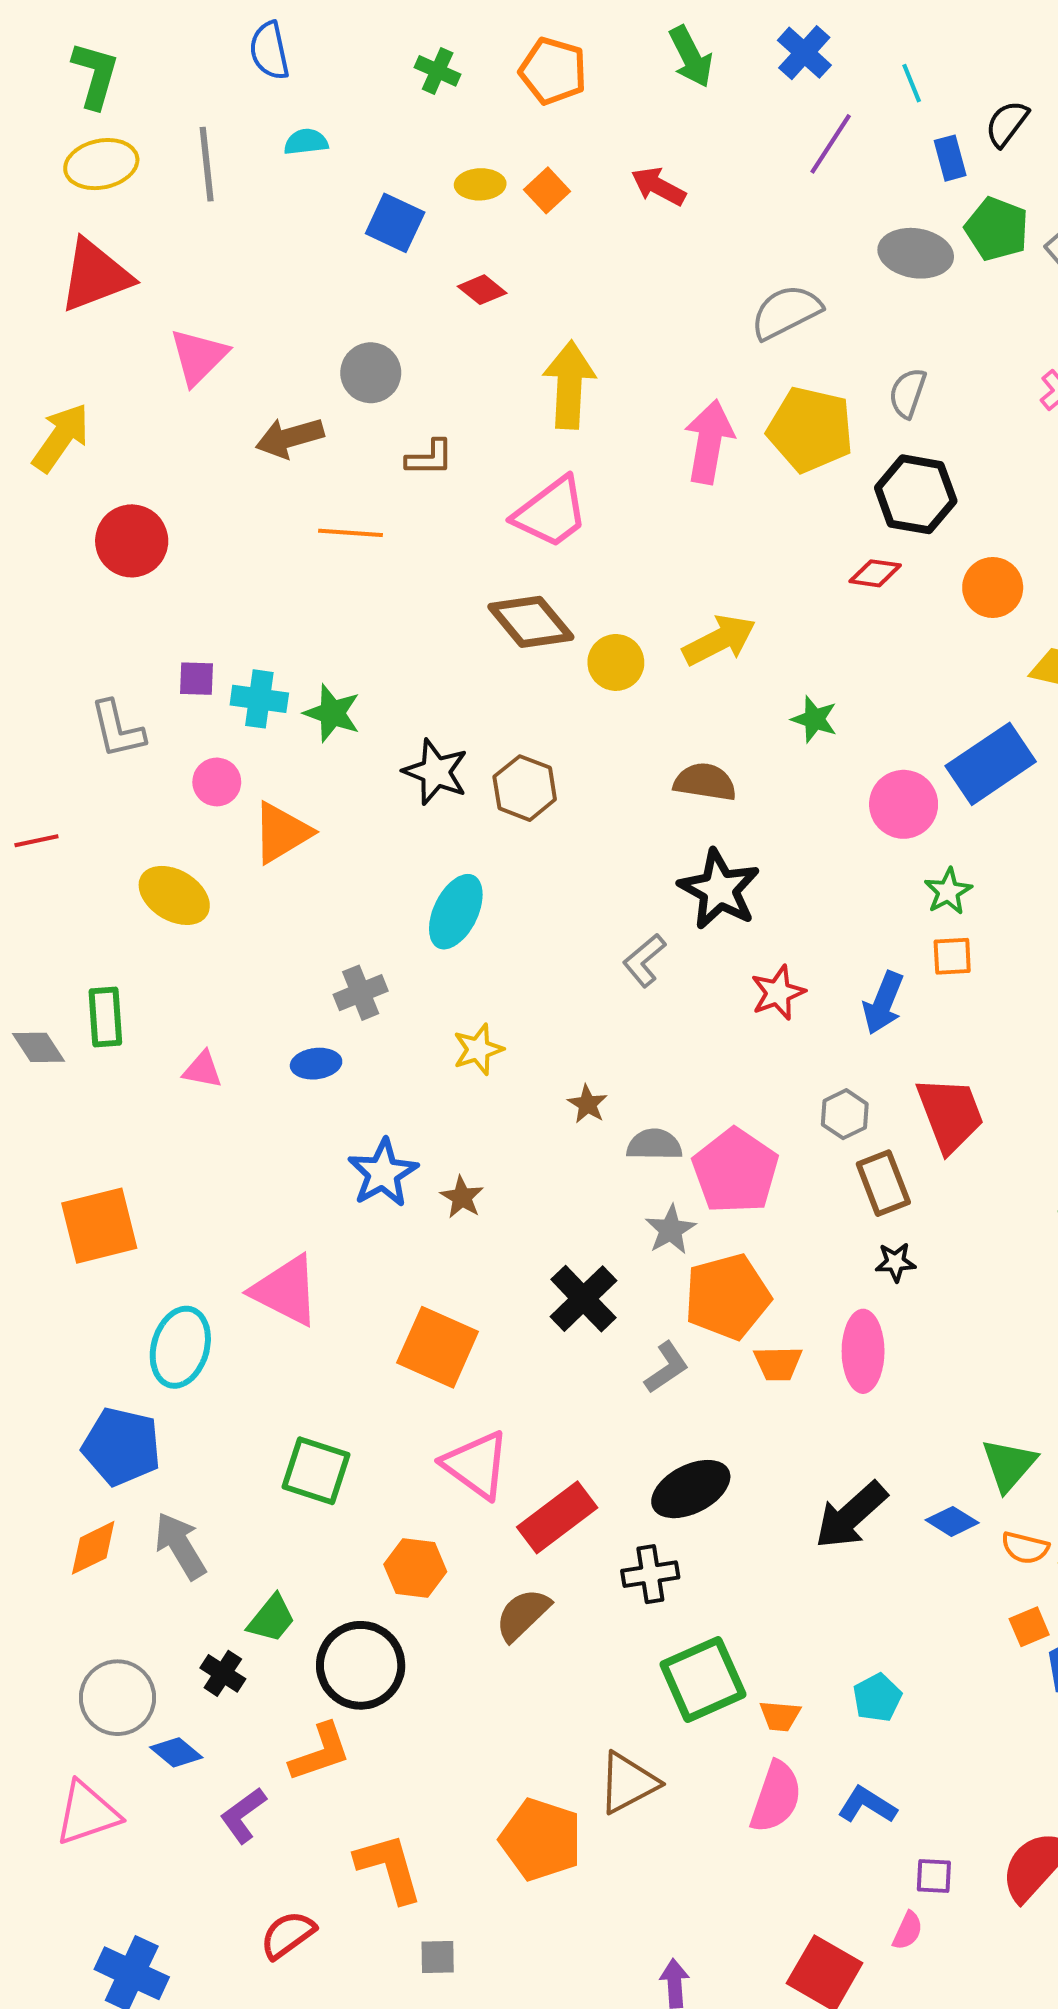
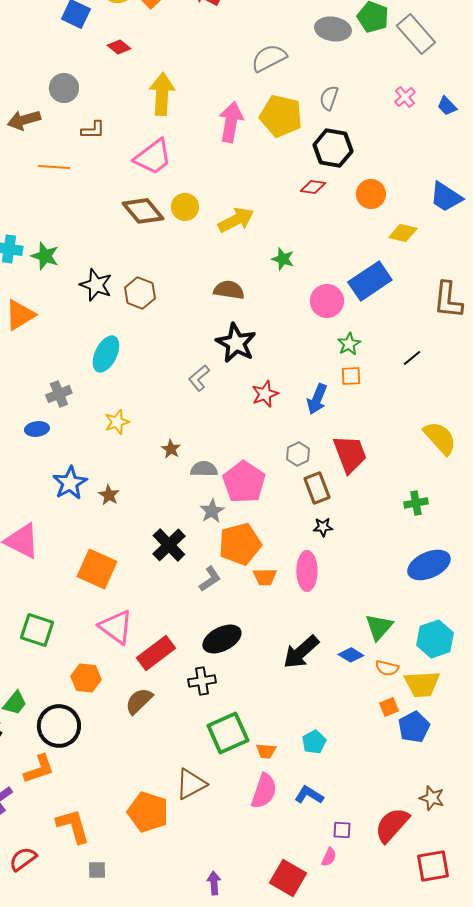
yellow circle: (616, 662) -> (185, 207), moved

